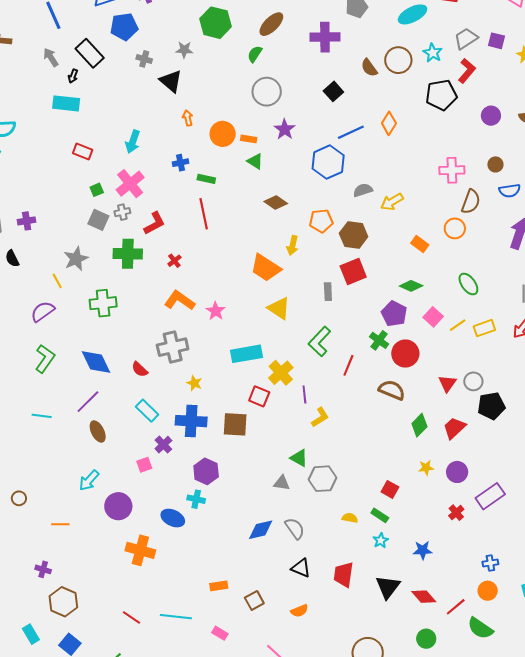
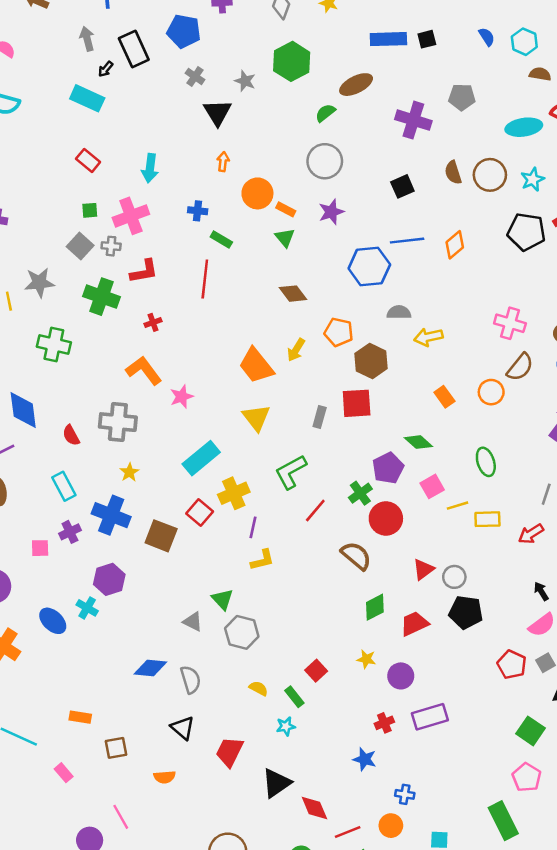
cyan arrow: (133, 142) -> (150, 168), turned -30
cyan rectangle: (247, 354) -> (201, 458), turned -48
blue star: (423, 550) -> (365, 759), moved

